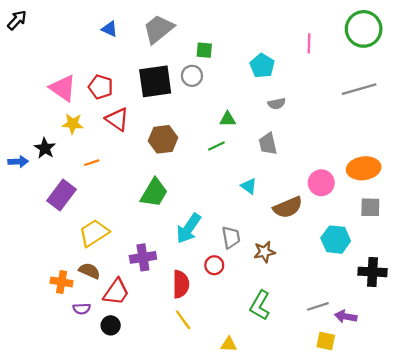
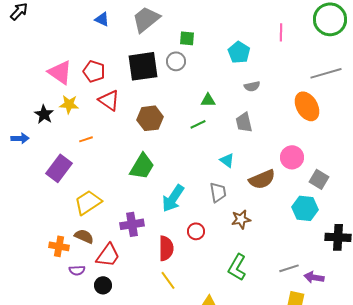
black star: (45, 148) -> (44, 114), moved
orange ellipse: (364, 168) -> (307, 106), moved, turned 68
gray square: (370, 207) -> (319, 179), moved, turned 30
gray trapezoid: (231, 237) -> (218, 192), moved

